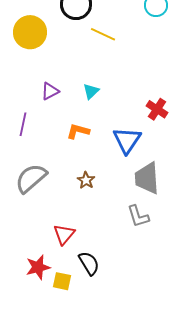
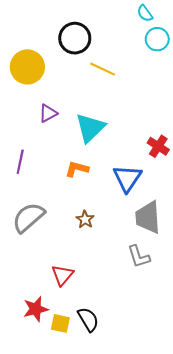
purple triangle: (50, 91) -> (48, 113), moved
cyan triangle: (91, 91) -> (90, 128), size x1.8
black semicircle: (89, 263) -> (88, 319), moved

